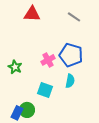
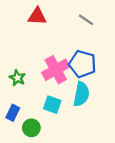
pink cross: (48, 60) -> (56, 70), size x1.6
cyan semicircle: (70, 81) -> (81, 94), size x1.5
blue rectangle: (17, 113) -> (13, 113), moved

